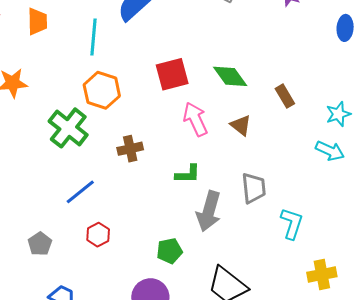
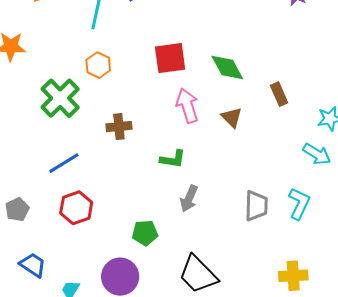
orange hexagon: (102, 90) -> (98, 65), size x0.7
gray trapezoid: (254, 188) -> (256, 206), moved
gray arrow: (209, 211) -> (189, 199), size x0.7
cyan L-shape: (292, 224) -> (299, 204), moved
red hexagon: (98, 235) -> (76, 208), size x1.4

